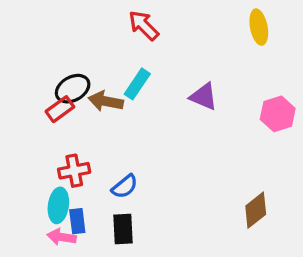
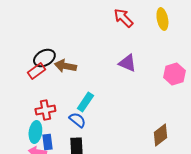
red arrow: (144, 26) -> (123, 18), moved
cyan rectangle: (137, 84) -> (85, 102), moved
blue semicircle: (125, 186) -> (77, 120), turned -102

